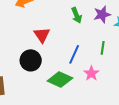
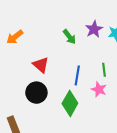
green line: (103, 48) -> (104, 70), moved
green diamond: (60, 79) -> (70, 103), turned -70

